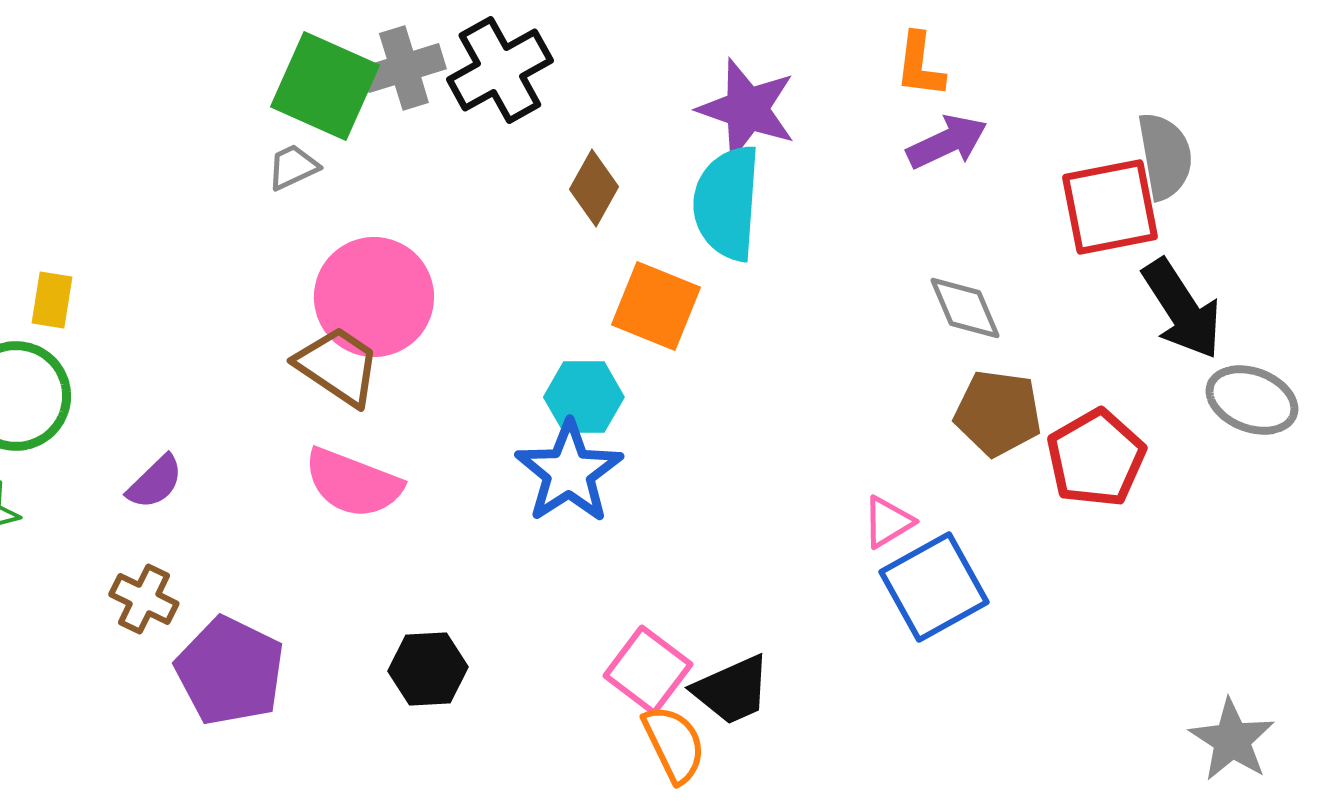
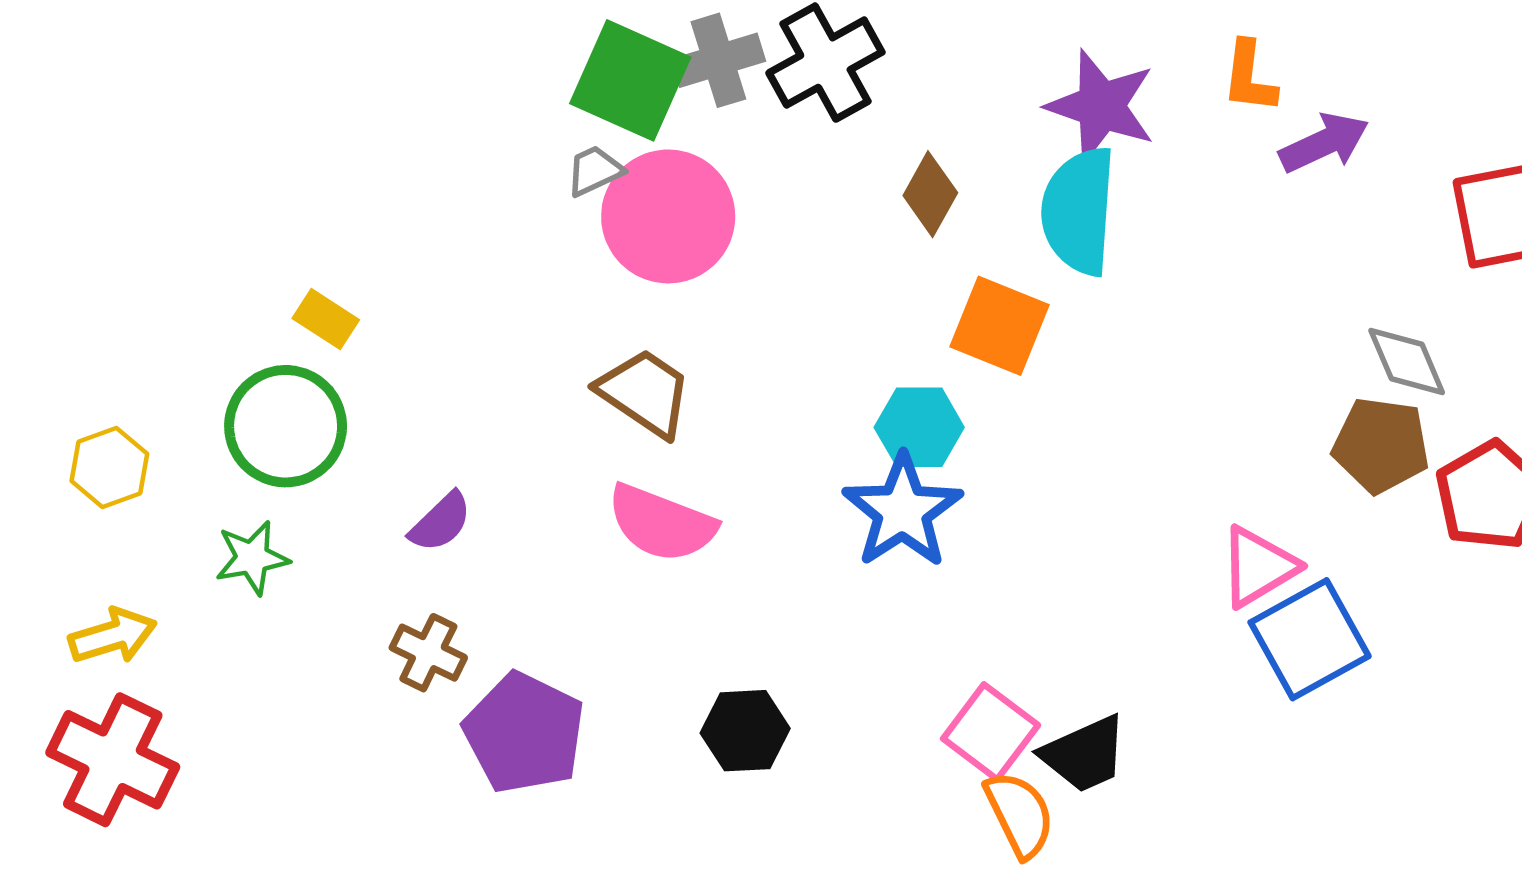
orange L-shape: (920, 65) -> (1249, 77), moved
pink circle: (374, 297) -> (668, 216), moved
yellow rectangle: (52, 300) -> (326, 319), turned -66
gray diamond: (965, 308) -> (1407, 361), moved
pink triangle: (888, 522) -> (1258, 567), size x1.4

